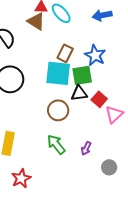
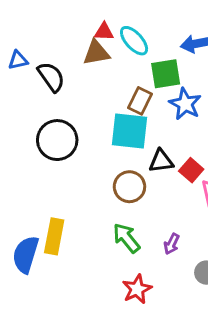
brown triangle: (36, 21) -> (96, 53), turned -42
green square: (82, 75) -> (166, 74), moved
red star: (21, 178) -> (137, 289), moved

